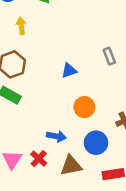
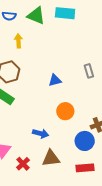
blue circle: (96, 143) -> (85, 141), moved
red cross: (39, 159) -> (23, 164), moved

